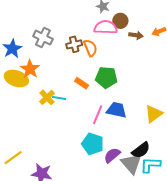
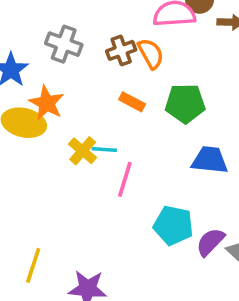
orange rectangle: (82, 83) -> (132, 102), moved
pink line: (98, 115) -> (125, 179), moved
yellow line: (13, 158) -> (33, 265), turned -30

